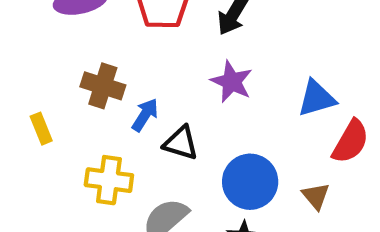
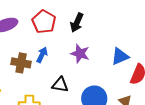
blue arrow: (145, 115) -> (42, 55), moved

